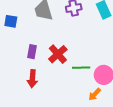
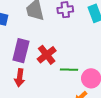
purple rectangle: (32, 52) -> (21, 51), size x1.6

